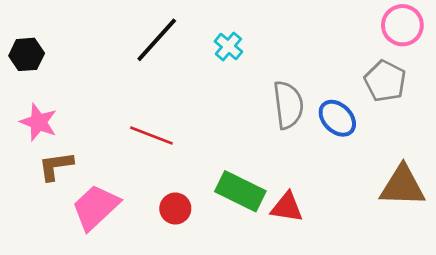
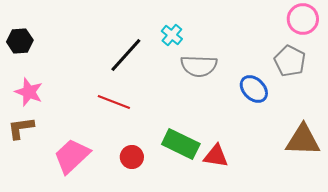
black line: (157, 40) -> (126, 55), moved
gray semicircle: (288, 105) -> (199, 66), moved, turned 99
brown L-shape: (56, 166) -> (21, 128), moved

